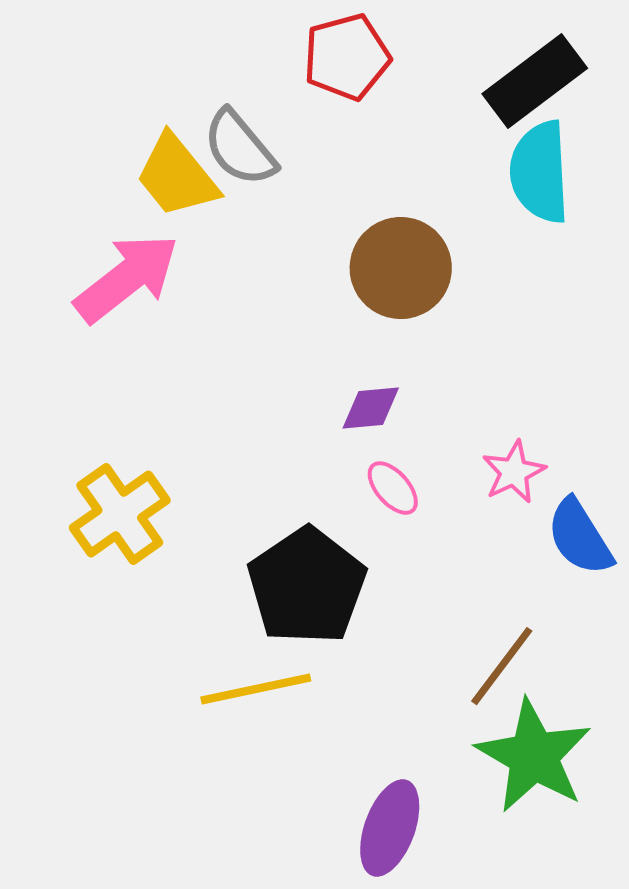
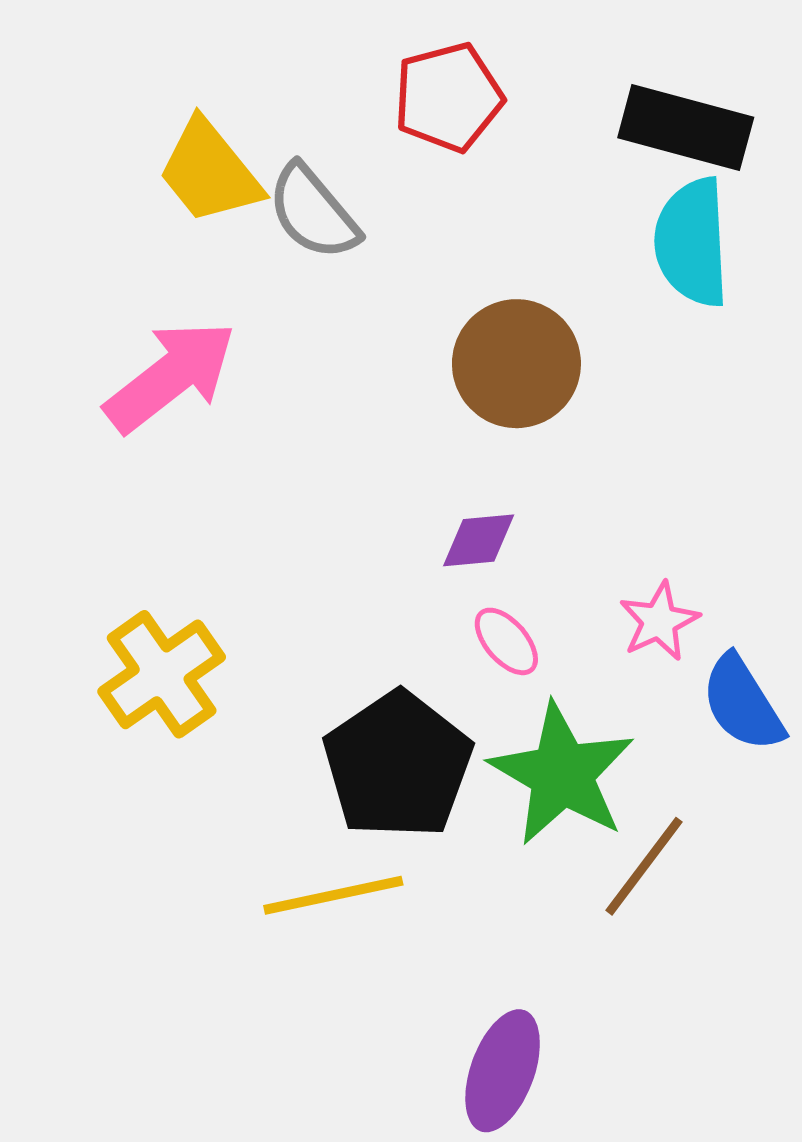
black rectangle: (535, 81) -> (686, 128), turned 52
yellow trapezoid: (177, 176) -> (210, 172), moved
green star: (534, 756) -> (562, 774), moved

